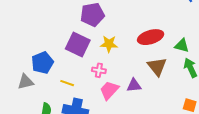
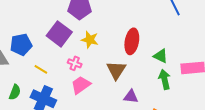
red ellipse: (151, 37) -> (132, 41), turned -75
brown triangle: (157, 67) -> (116, 70), moved
purple triangle: (134, 85) -> (131, 97), moved

